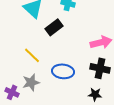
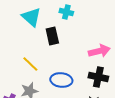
black rectangle: (54, 27) -> (52, 36), turned -66

